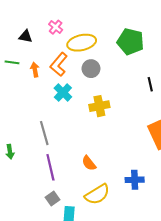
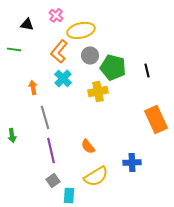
green pentagon: (130, 42) -> (113, 67), moved
orange arrow: (35, 70) -> (33, 87), moved

